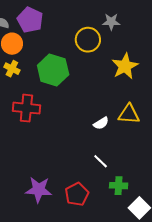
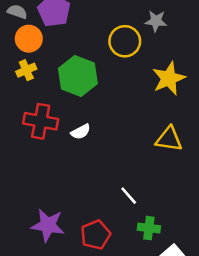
yellow cross: (12, 69) -> (26, 70), turned 35
white semicircle: (101, 123) -> (81, 132), moved

